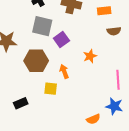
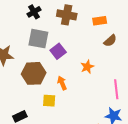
brown semicircle: (114, 31) -> (110, 41), turned -32

